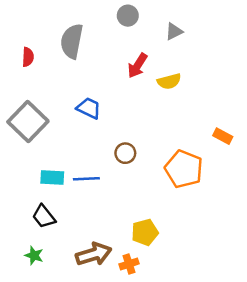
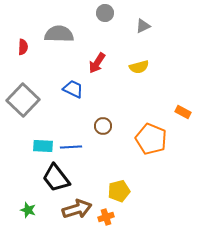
gray semicircle: (72, 41) -> (59, 34), turned 80
red arrow: (138, 66) -> (97, 63), moved
black trapezoid: (44, 216) -> (56, 178), moved, size x1.4

